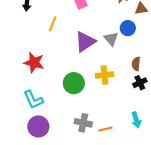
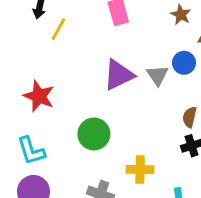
yellow line: (53, 24) -> (58, 29), moved
yellow cross: (105, 75) -> (140, 170), moved

